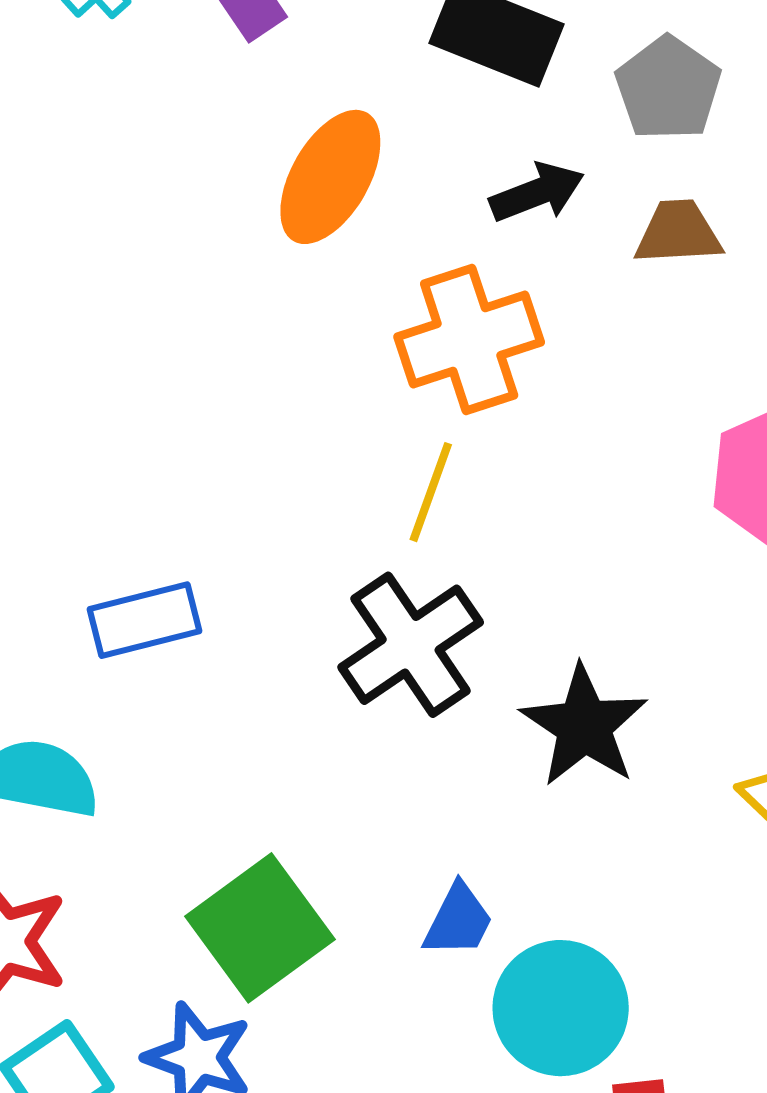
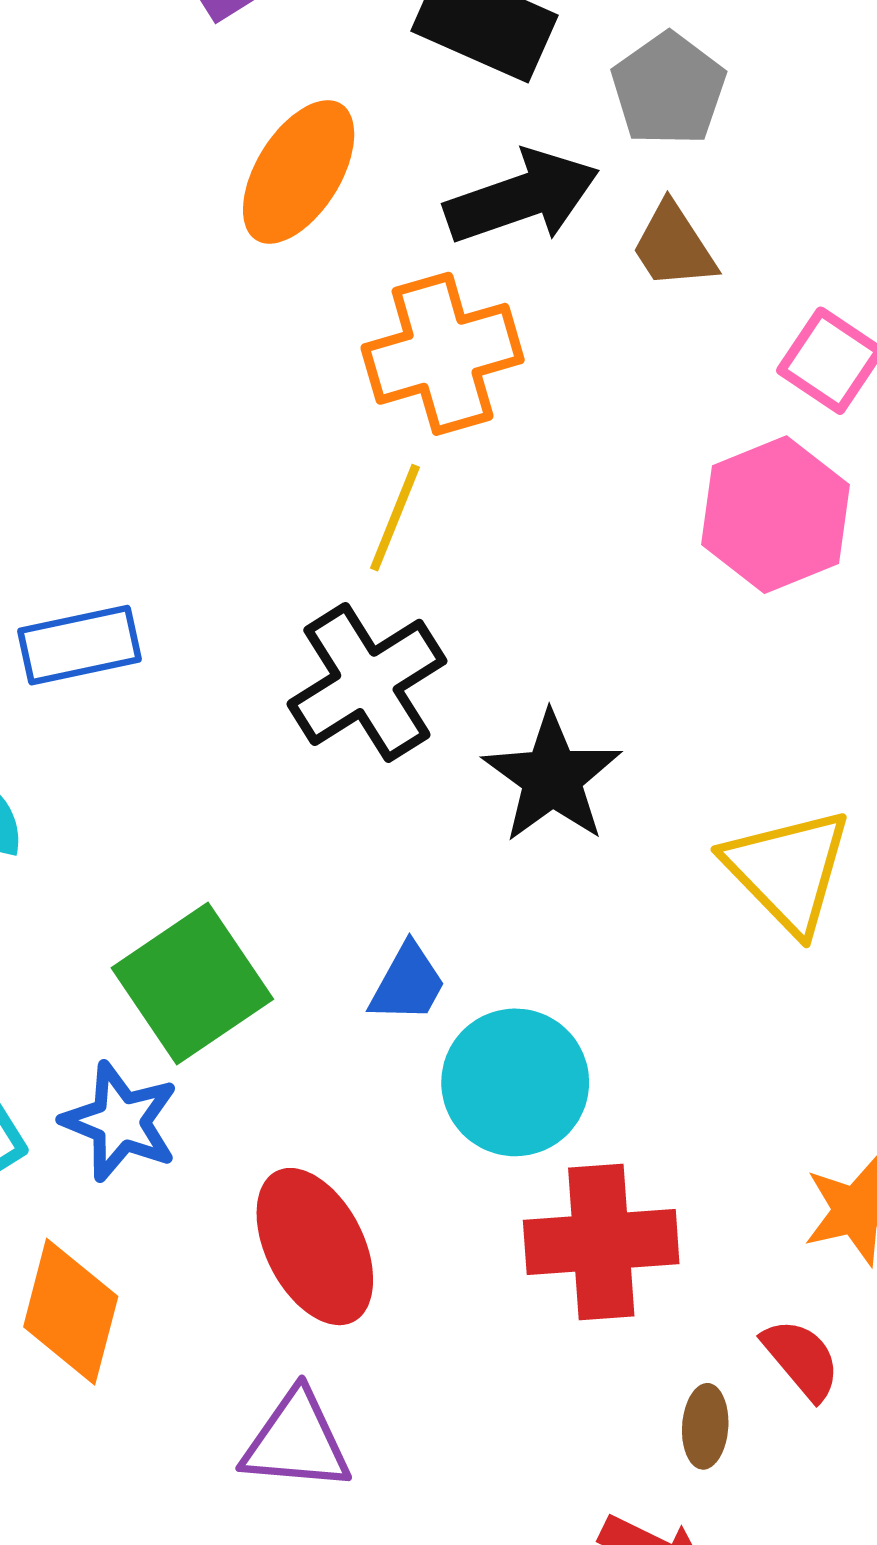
black arrow: (537, 193) -> (522, 197), size x1.5
brown trapezoid: (678, 233) -> (674, 246), turned -122

